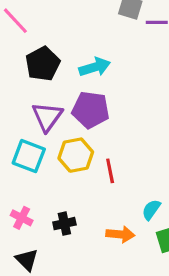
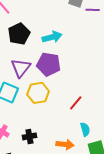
red line: (110, 171) -> (76, 103), moved, turned 49
cyan semicircle: (151, 210) -> (85, 129), turned 128

